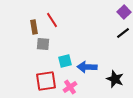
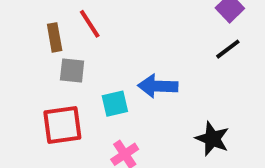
blue arrow: (87, 67) -> (158, 86), moved
red square: (46, 81) -> (62, 125), moved

